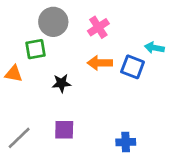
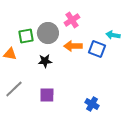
gray circle: (53, 22) -> (48, 33), moved
gray line: (19, 138) -> (14, 89), moved
blue cross: (126, 142) -> (92, 104), turned 32

